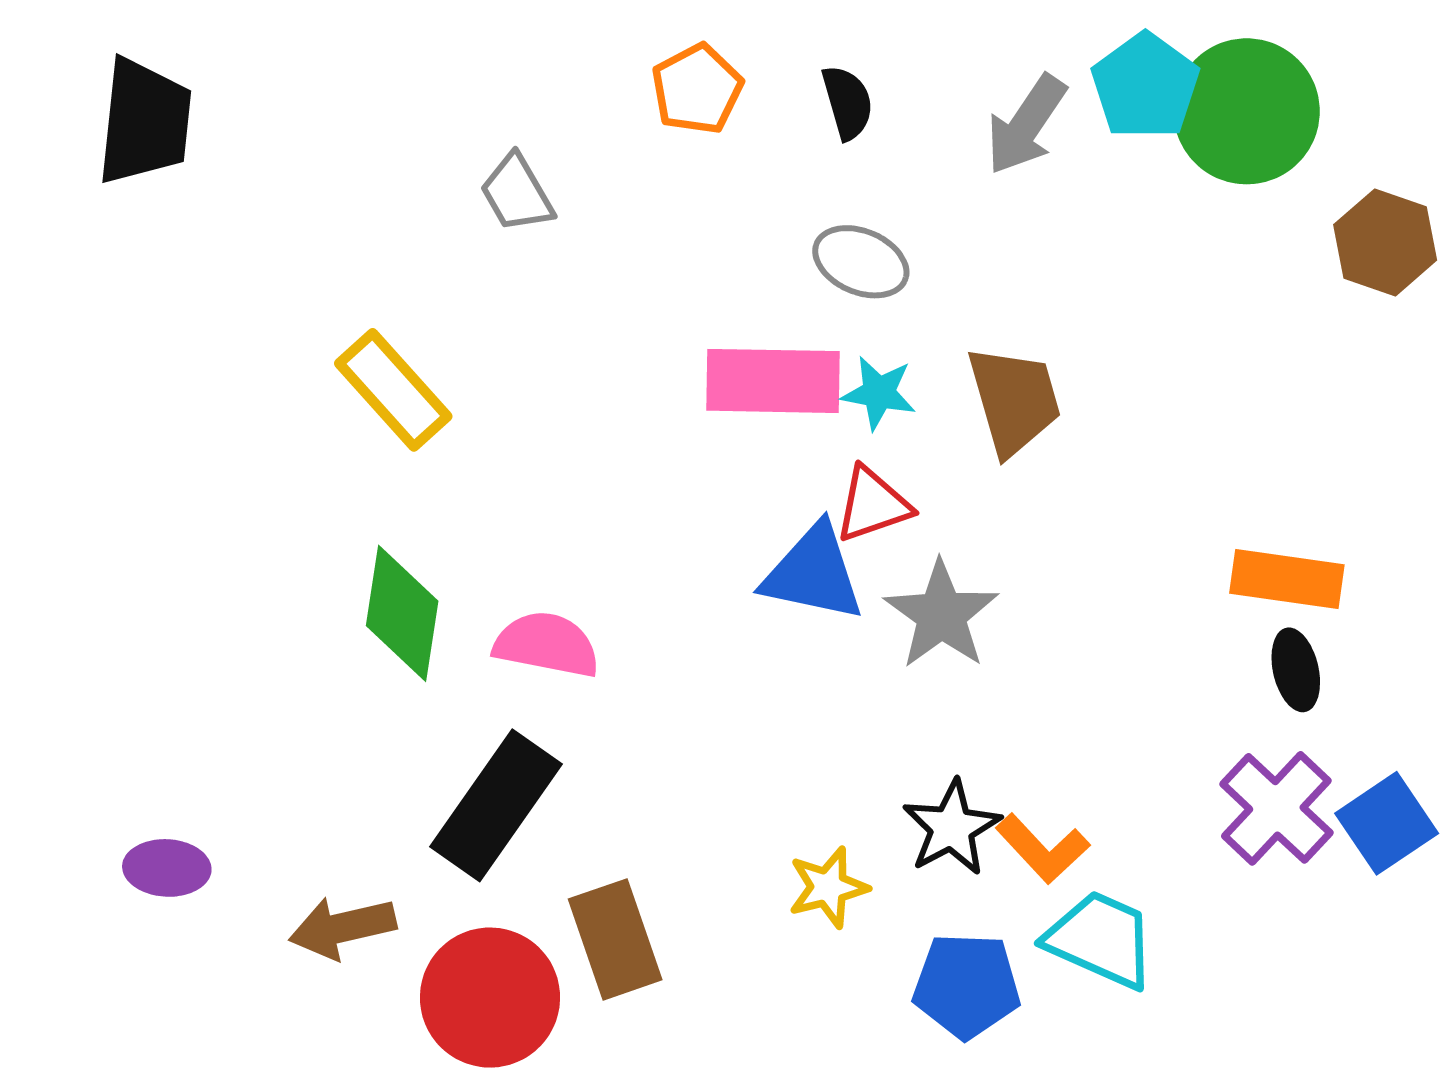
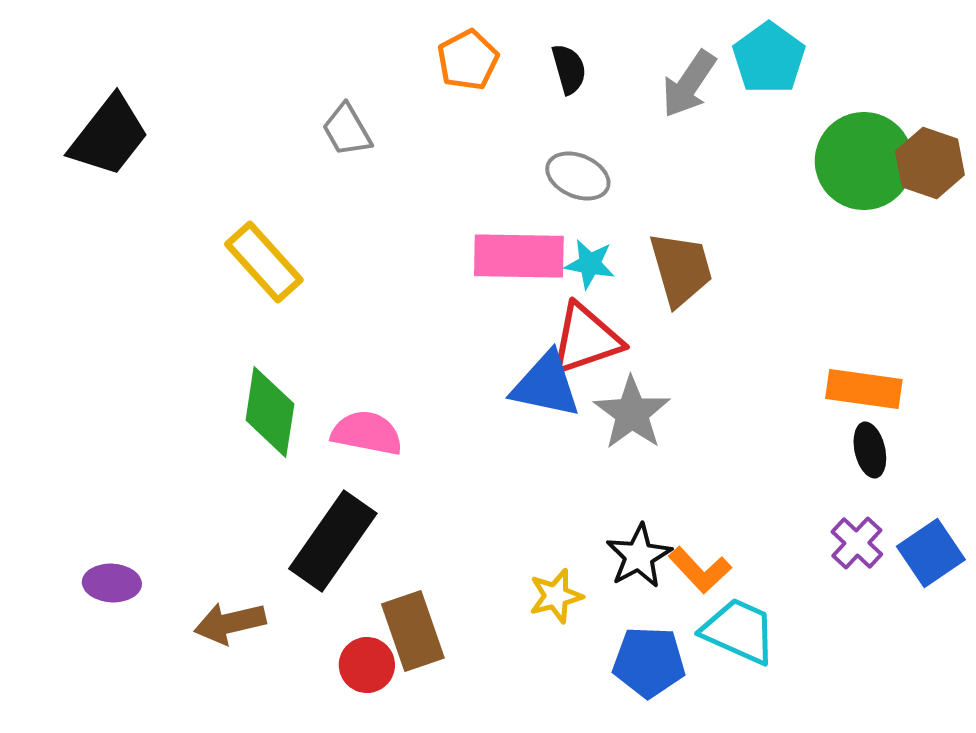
green circle: (1247, 111) -> (864, 161), moved
black trapezoid: (144, 122) -> (109, 136), moved, turned 32
red triangle: (873, 505) -> (586, 339), size x1.4
purple cross: (1276, 808) -> (857, 543), size x0.7
red circle: (490, 998) -> (367, 665), moved, size x0.6

